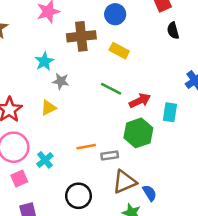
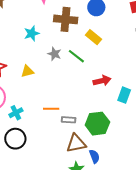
gray star: (61, 81) -> (54, 54), moved
green line: (111, 89) -> (76, 56), moved
green hexagon: (138, 133) -> (97, 124), moved
black circle: (78, 196) -> (15, 139), moved

